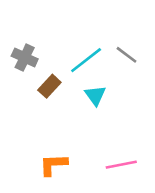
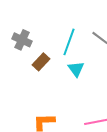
cyan line: (86, 60) -> (69, 42), turned -32

